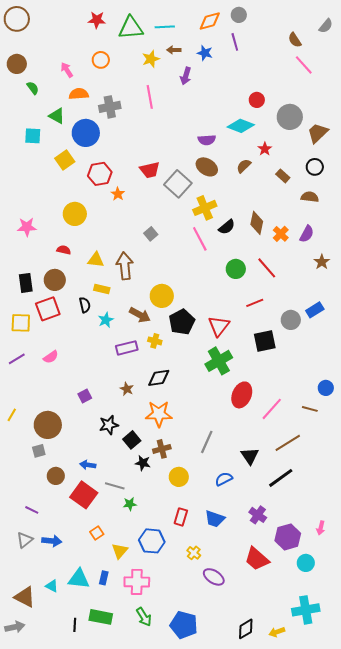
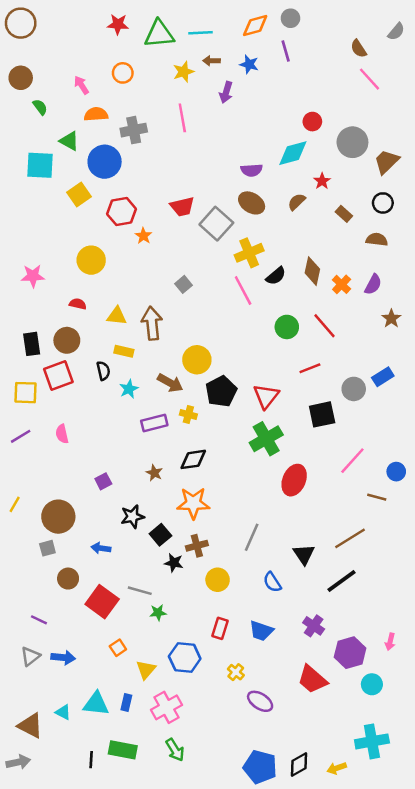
cyan diamond: (241, 126) -> (293, 153), turned -36
cyan square: (33, 136) -> (40, 165), size x1.4
pink semicircle: (51, 357) -> (62, 434), turned 112
pink line: (272, 409) -> (352, 461), moved
blue arrow: (88, 465) -> (101, 548), moved
blue semicircle: (224, 479) -> (272, 582), turned -96
pink cross: (137, 582) -> (167, 707), turned -30
blue pentagon: (184, 625) -> (260, 767), moved

